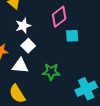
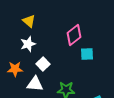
white star: (23, 26) -> (28, 44), moved

